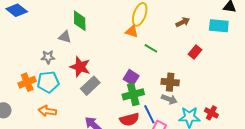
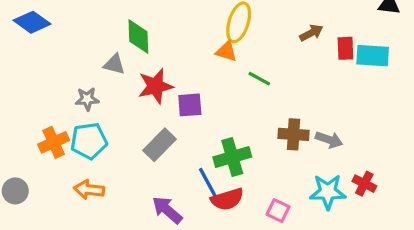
cyan rectangle: (219, 26) -> (373, 56), moved
red rectangle: (195, 52) -> (345, 48), moved, turned -40
red star: (80, 67) -> (155, 86), moved, turned -30
purple square: (131, 77) -> (190, 105), moved, turned -35
gray arrow: (169, 99) -> (329, 140), moved
blue line: (149, 114) -> (208, 183), moved

